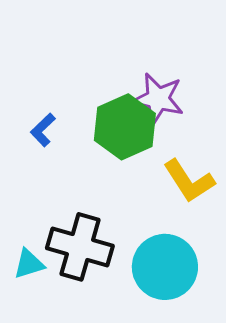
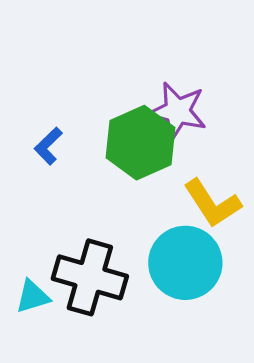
cyan circle: (165, 267) -> (185, 263), moved

